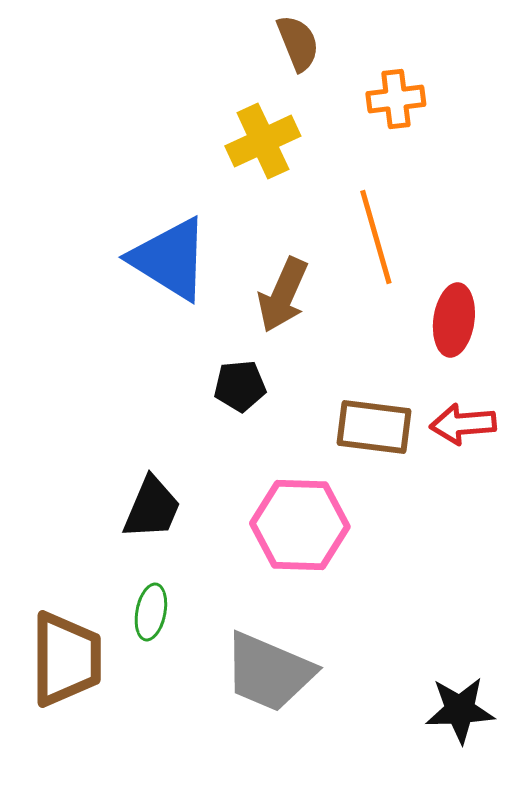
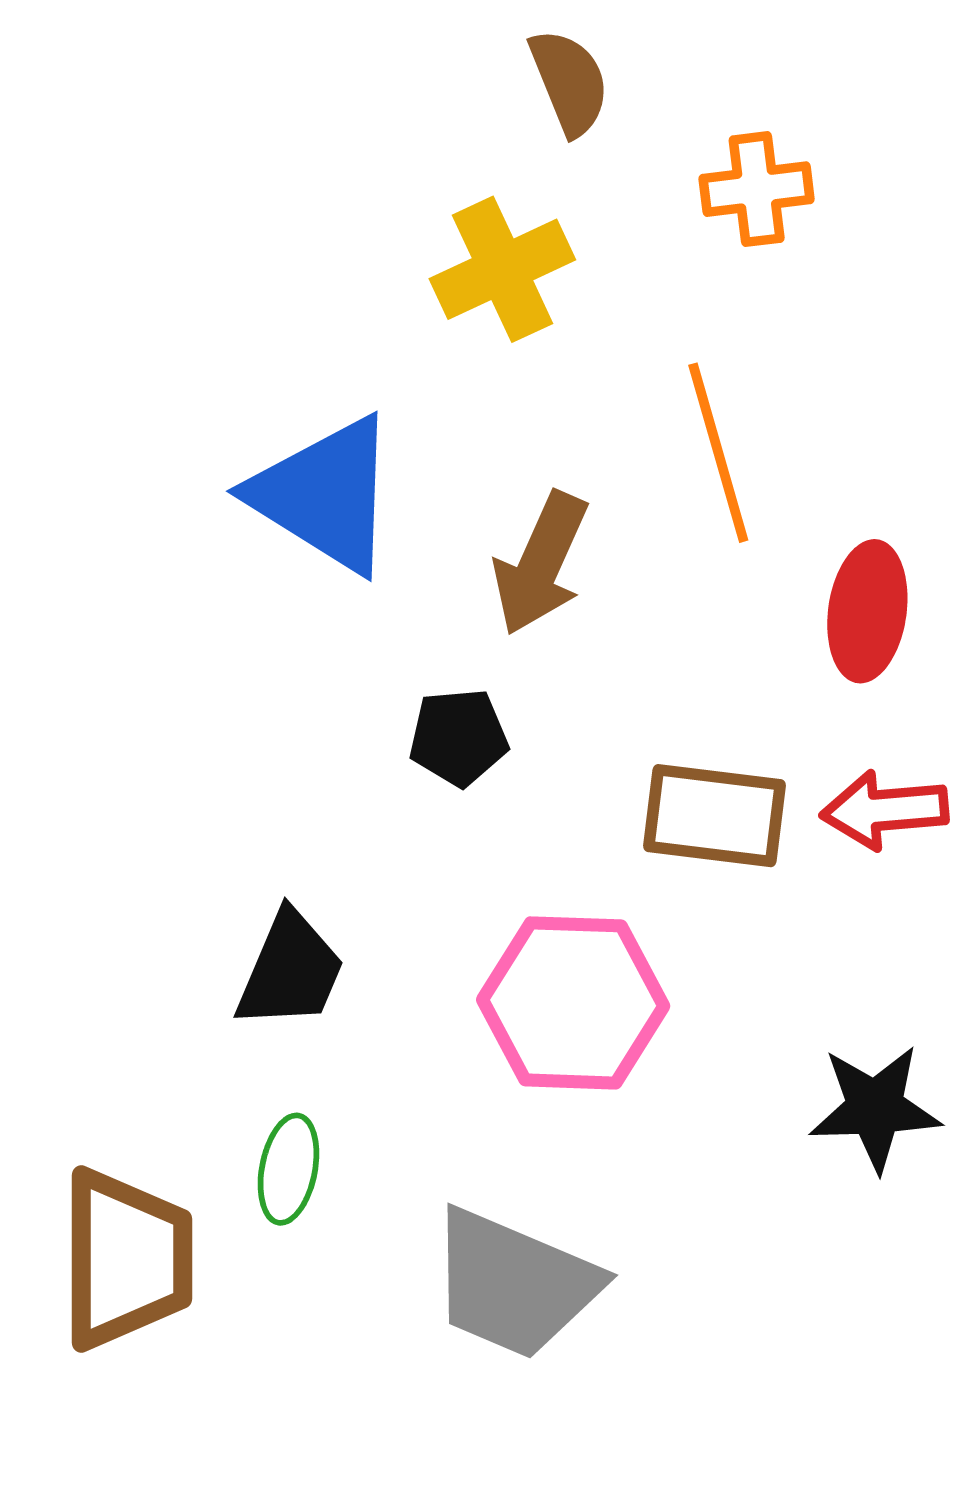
black star: (460, 710) -> (875, 1108), moved

